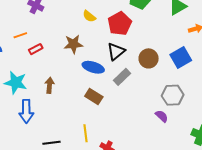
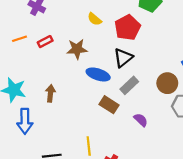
red rectangle: (36, 49) -> (45, 42), moved
brown circle: (149, 58) -> (167, 83), moved
brown rectangle: (94, 97) -> (109, 105), moved
purple semicircle: (162, 116) -> (141, 120), moved

